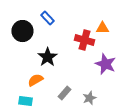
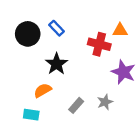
blue rectangle: (47, 18) -> (57, 28), moved
gray star: (89, 98) -> (105, 102), moved

